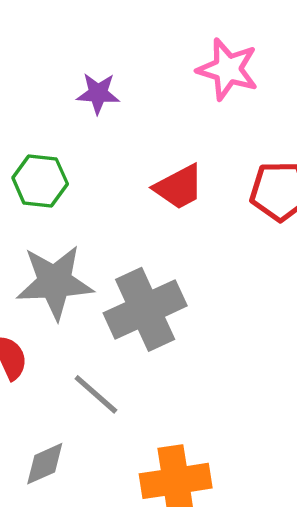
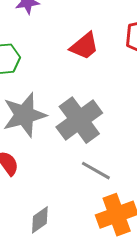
gray line: (96, 394) -> (96, 171), moved

